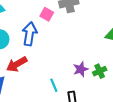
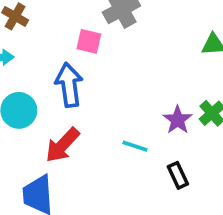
cyan line: (54, 85) -> (135, 146), moved, turned -32

